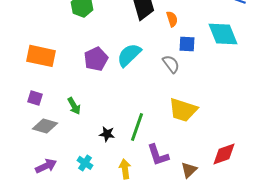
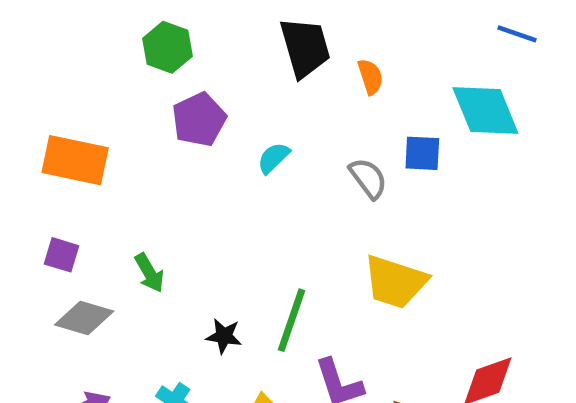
blue square: (187, 44) -> (422, 153), moved
cyan semicircle: (129, 55) -> (273, 158), size x0.6
purple pentagon: (96, 59) -> (199, 120), moved

